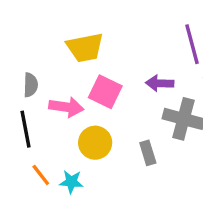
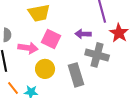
gray rectangle: (148, 153) -> (76, 75), size x1.6

